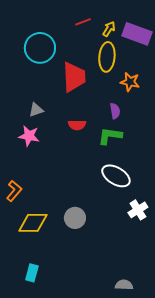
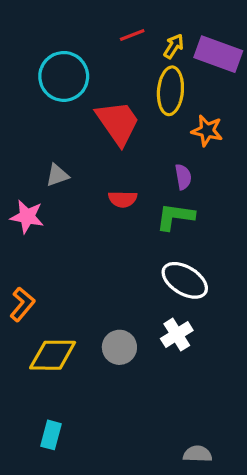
red trapezoid: (74, 77) -> (118, 123), turned -32
pink star: (29, 136) -> (27, 217), moved
white cross: (138, 210) -> (177, 335), moved

